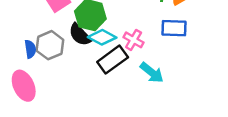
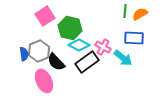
black semicircle: (80, 35) -> (56, 62), moved
cyan arrow: (152, 73) -> (123, 58), moved
pink ellipse: (24, 86) -> (44, 81), moved

